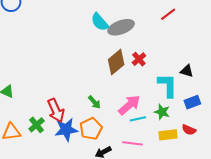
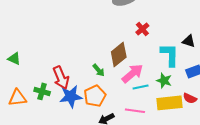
brown diamond: (116, 62) -> (119, 54), moved
green cross: (37, 125) -> (42, 91), turned -35
yellow rectangle: (168, 135) -> (170, 103), size x1.4

